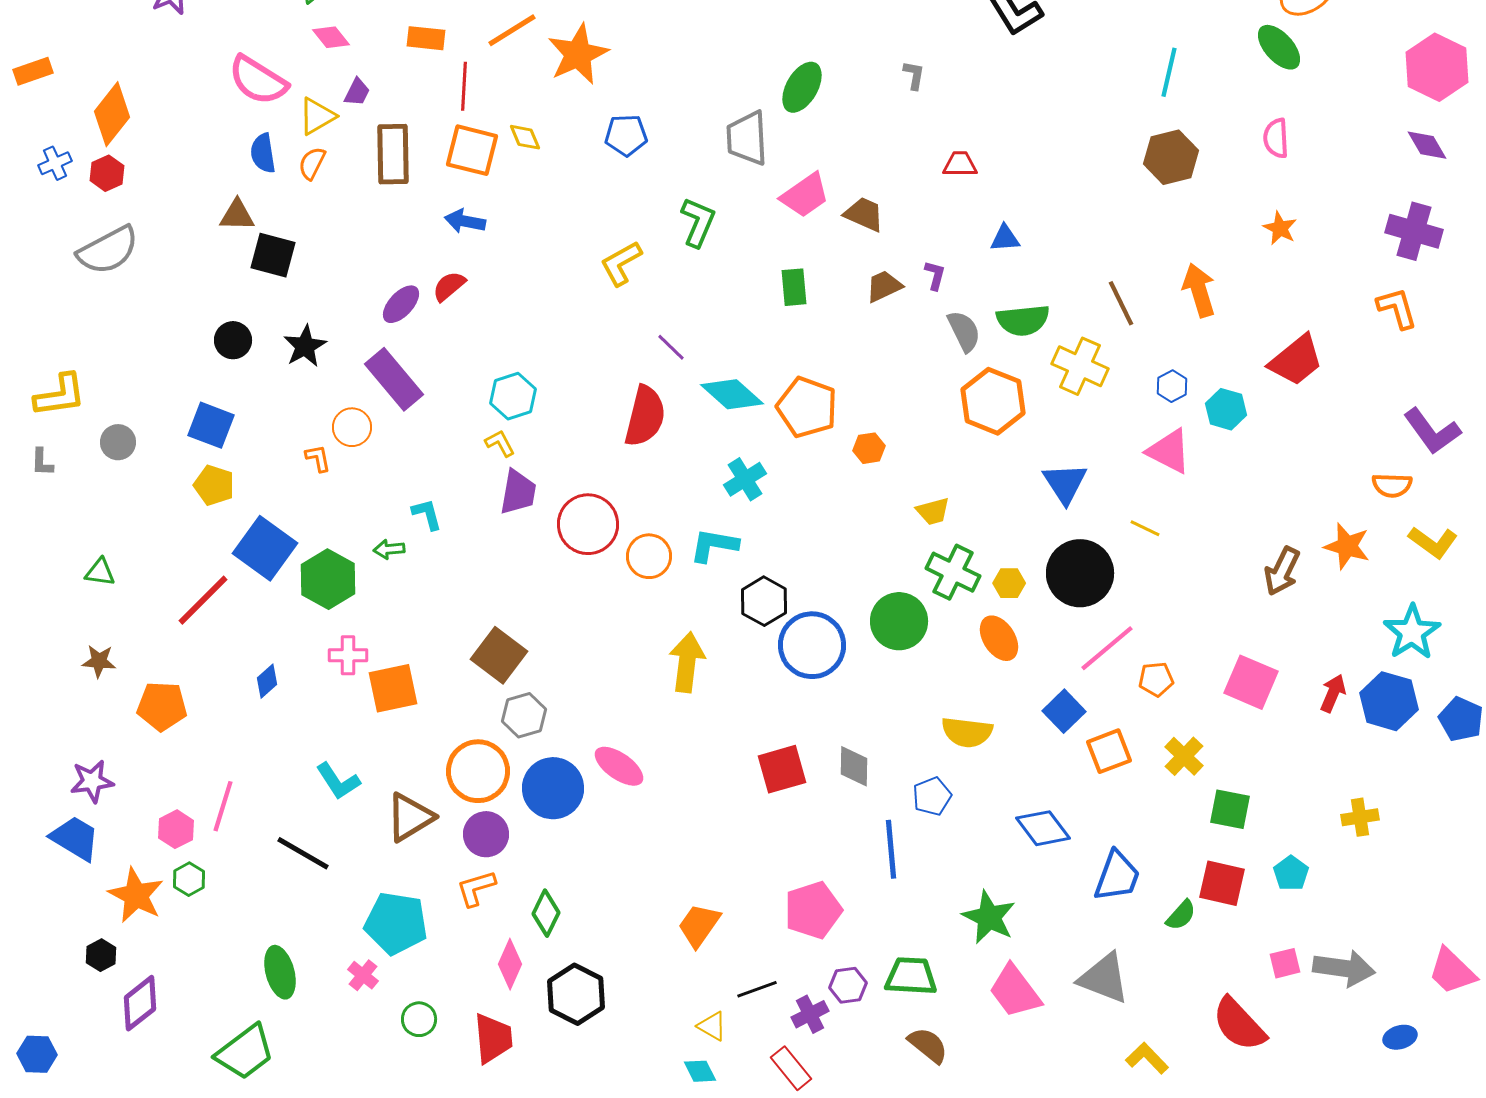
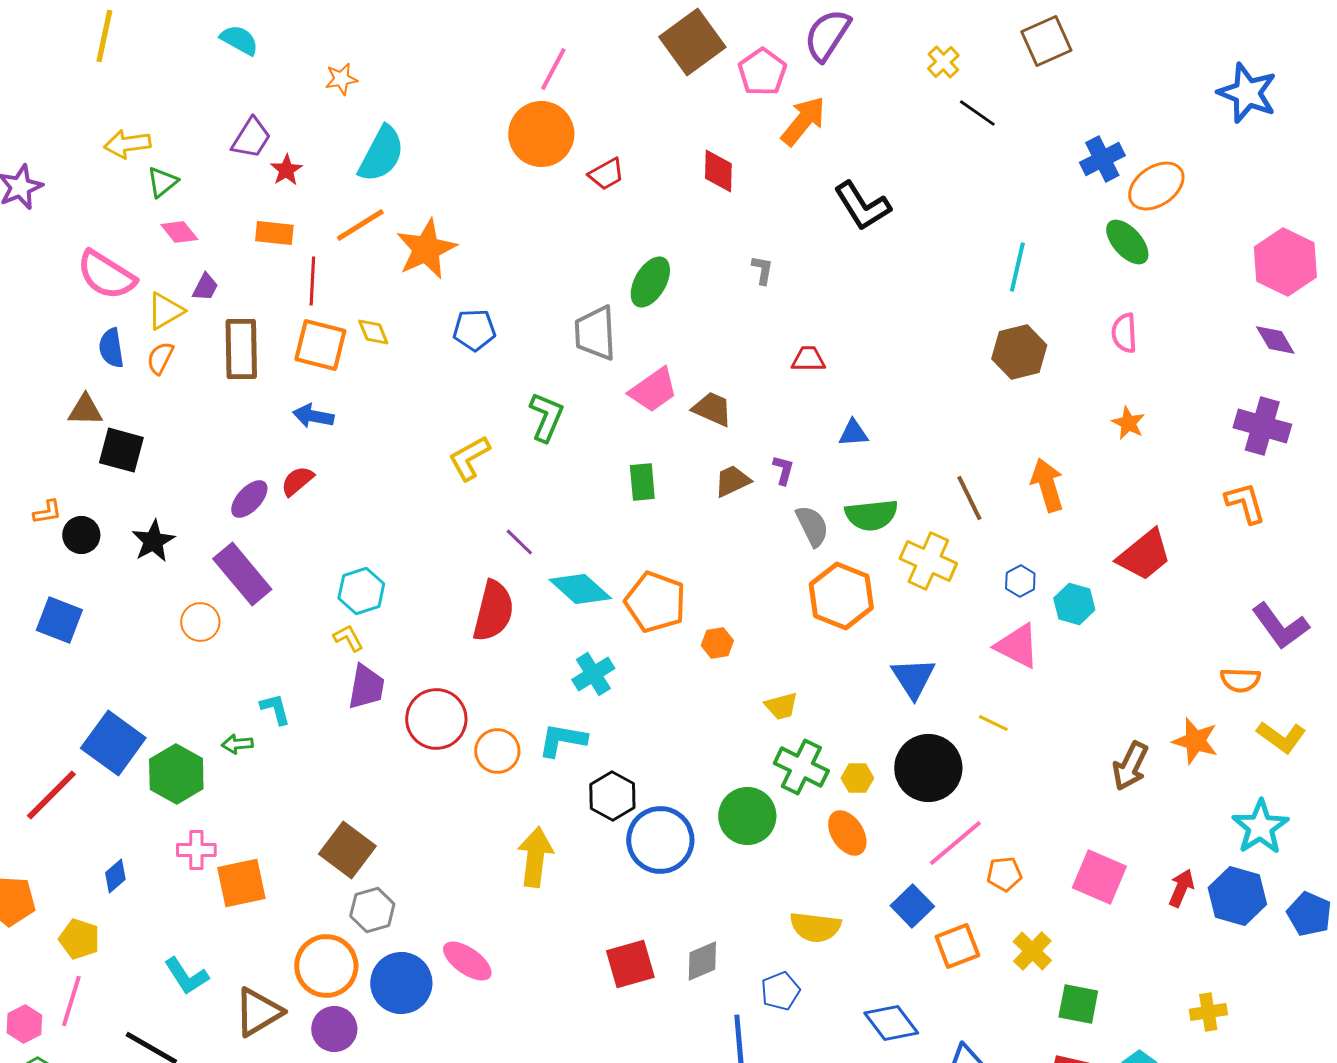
orange L-shape: (318, 458) -> (47, 512), moved, turned 92
yellow pentagon: (214, 485) -> (79, 939), moved
gray diamond: (854, 766) -> (702, 961), turned 66

